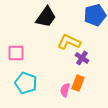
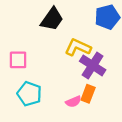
purple cross: (82, 58) -> (93, 65), size x1.6
pink semicircle: (65, 90) -> (73, 102), turned -128

